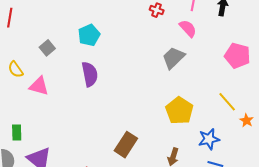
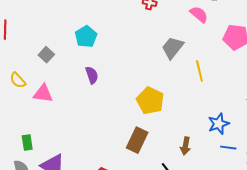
pink semicircle: (188, 28) -> (199, 14), moved
purple semicircle: (90, 74) -> (92, 75), size x0.7
yellow line: (227, 102) -> (199, 71), moved, turned 35
yellow pentagon: (179, 111) -> (150, 101), moved

